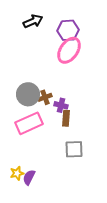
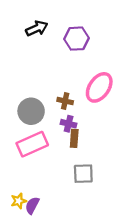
pink ellipse: (69, 50) -> (99, 87), moved
brown cross: (45, 97) -> (65, 101), moved, turned 32

